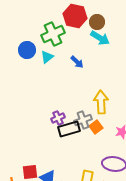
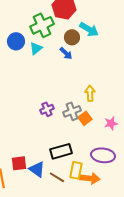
brown circle: (97, 22) -> (72, 37), moved
yellow arrow: (101, 102) -> (90, 93), size x0.7
black rectangle: (69, 129) -> (61, 151), moved

